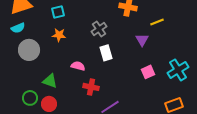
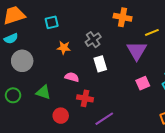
orange star: (59, 35) -> (64, 48), moved
purple triangle: (142, 40) -> (137, 51), size x1.5
green circle: (30, 98) -> (13, 95), moved
red circle: (49, 104) -> (61, 116), moved

